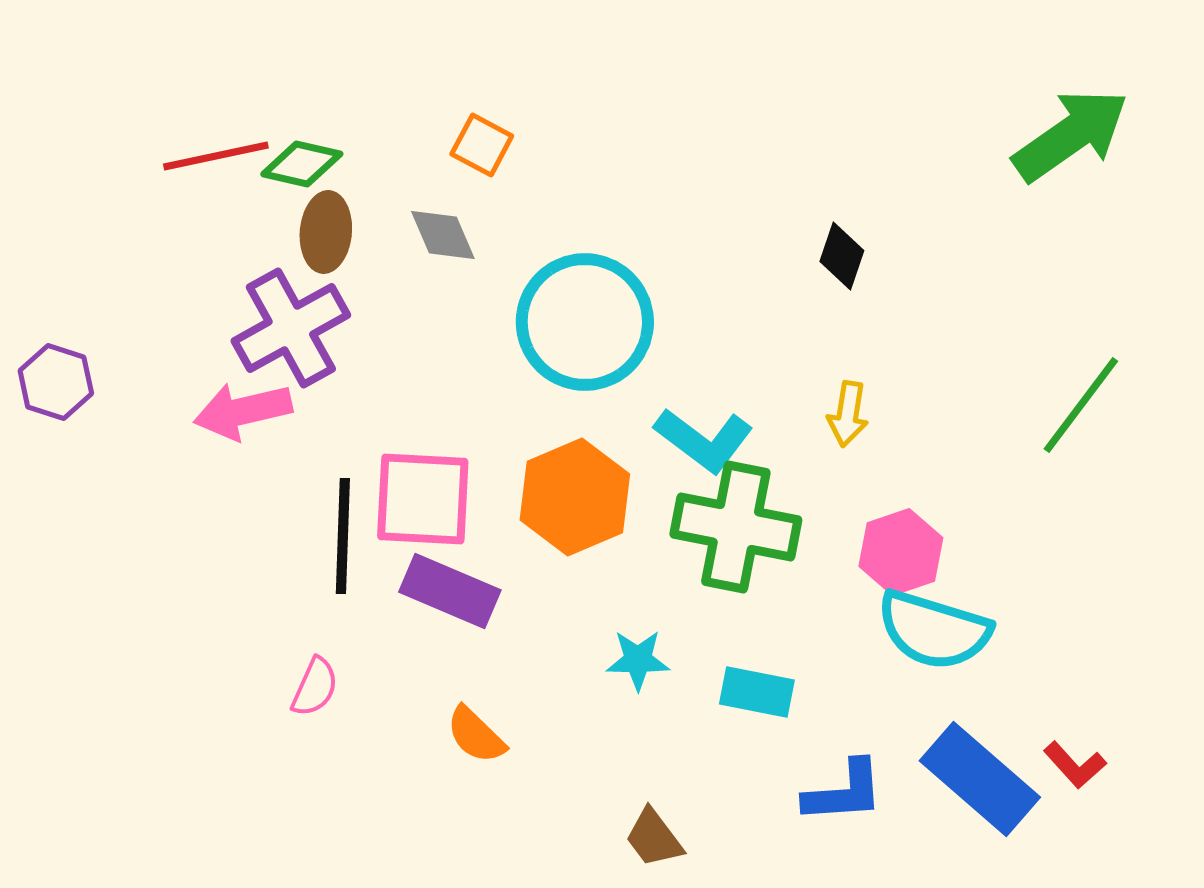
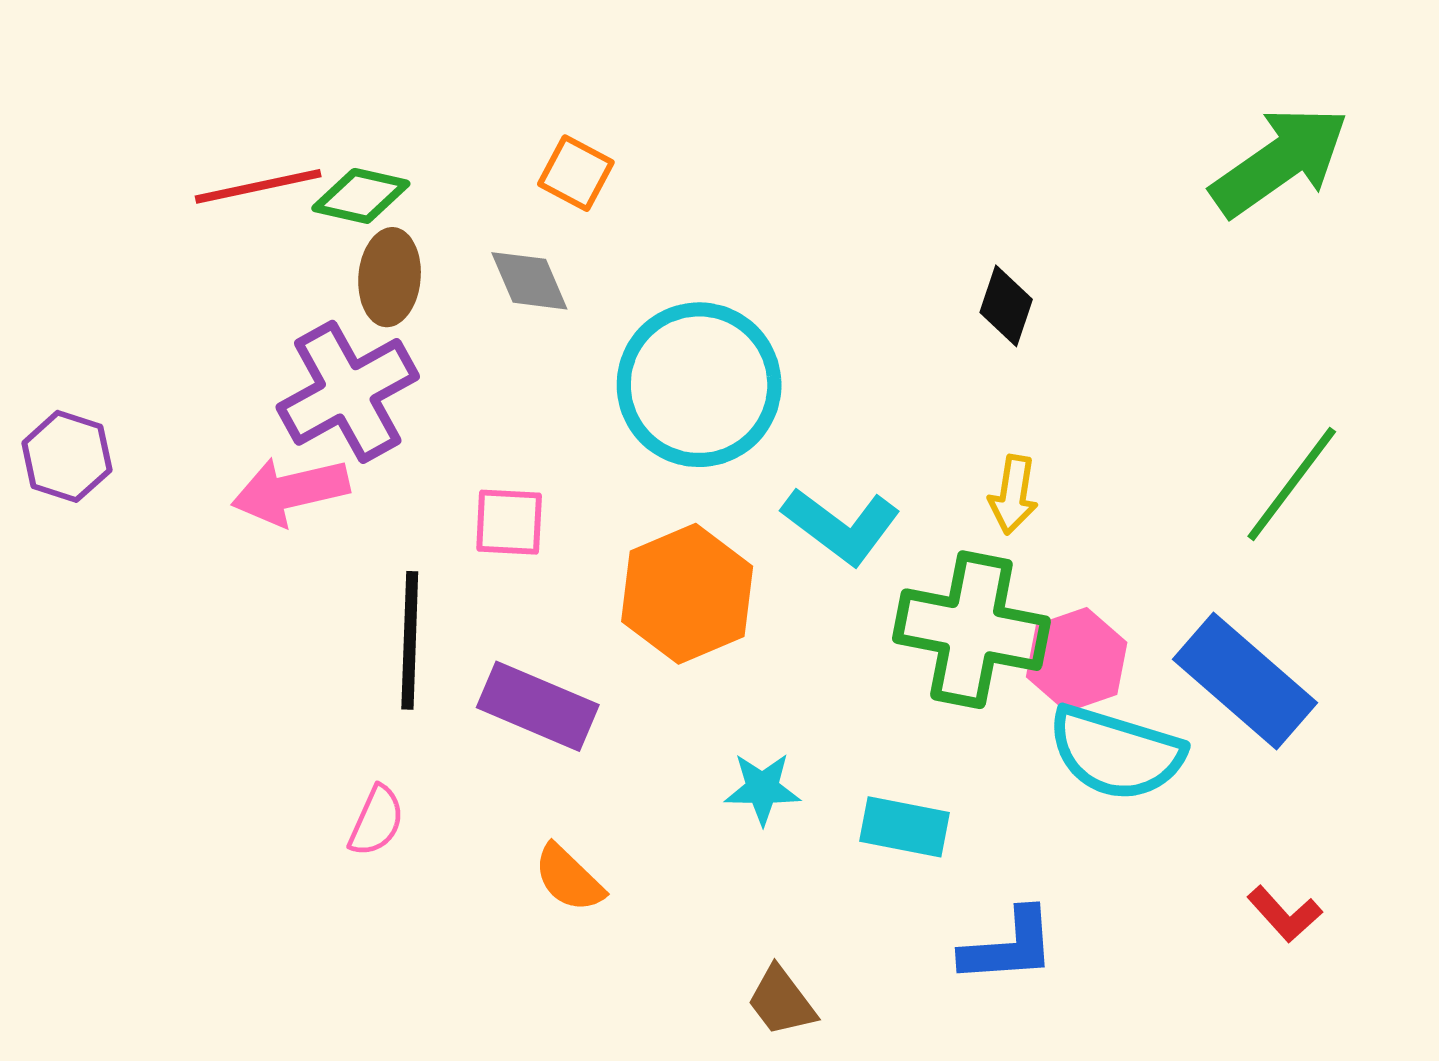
pink square: (423, 499) -> (509, 522), moved, size x0.6
green cross: (736, 527) -> (971, 630), moved
blue rectangle: (980, 779) -> (1245, 681), moved

